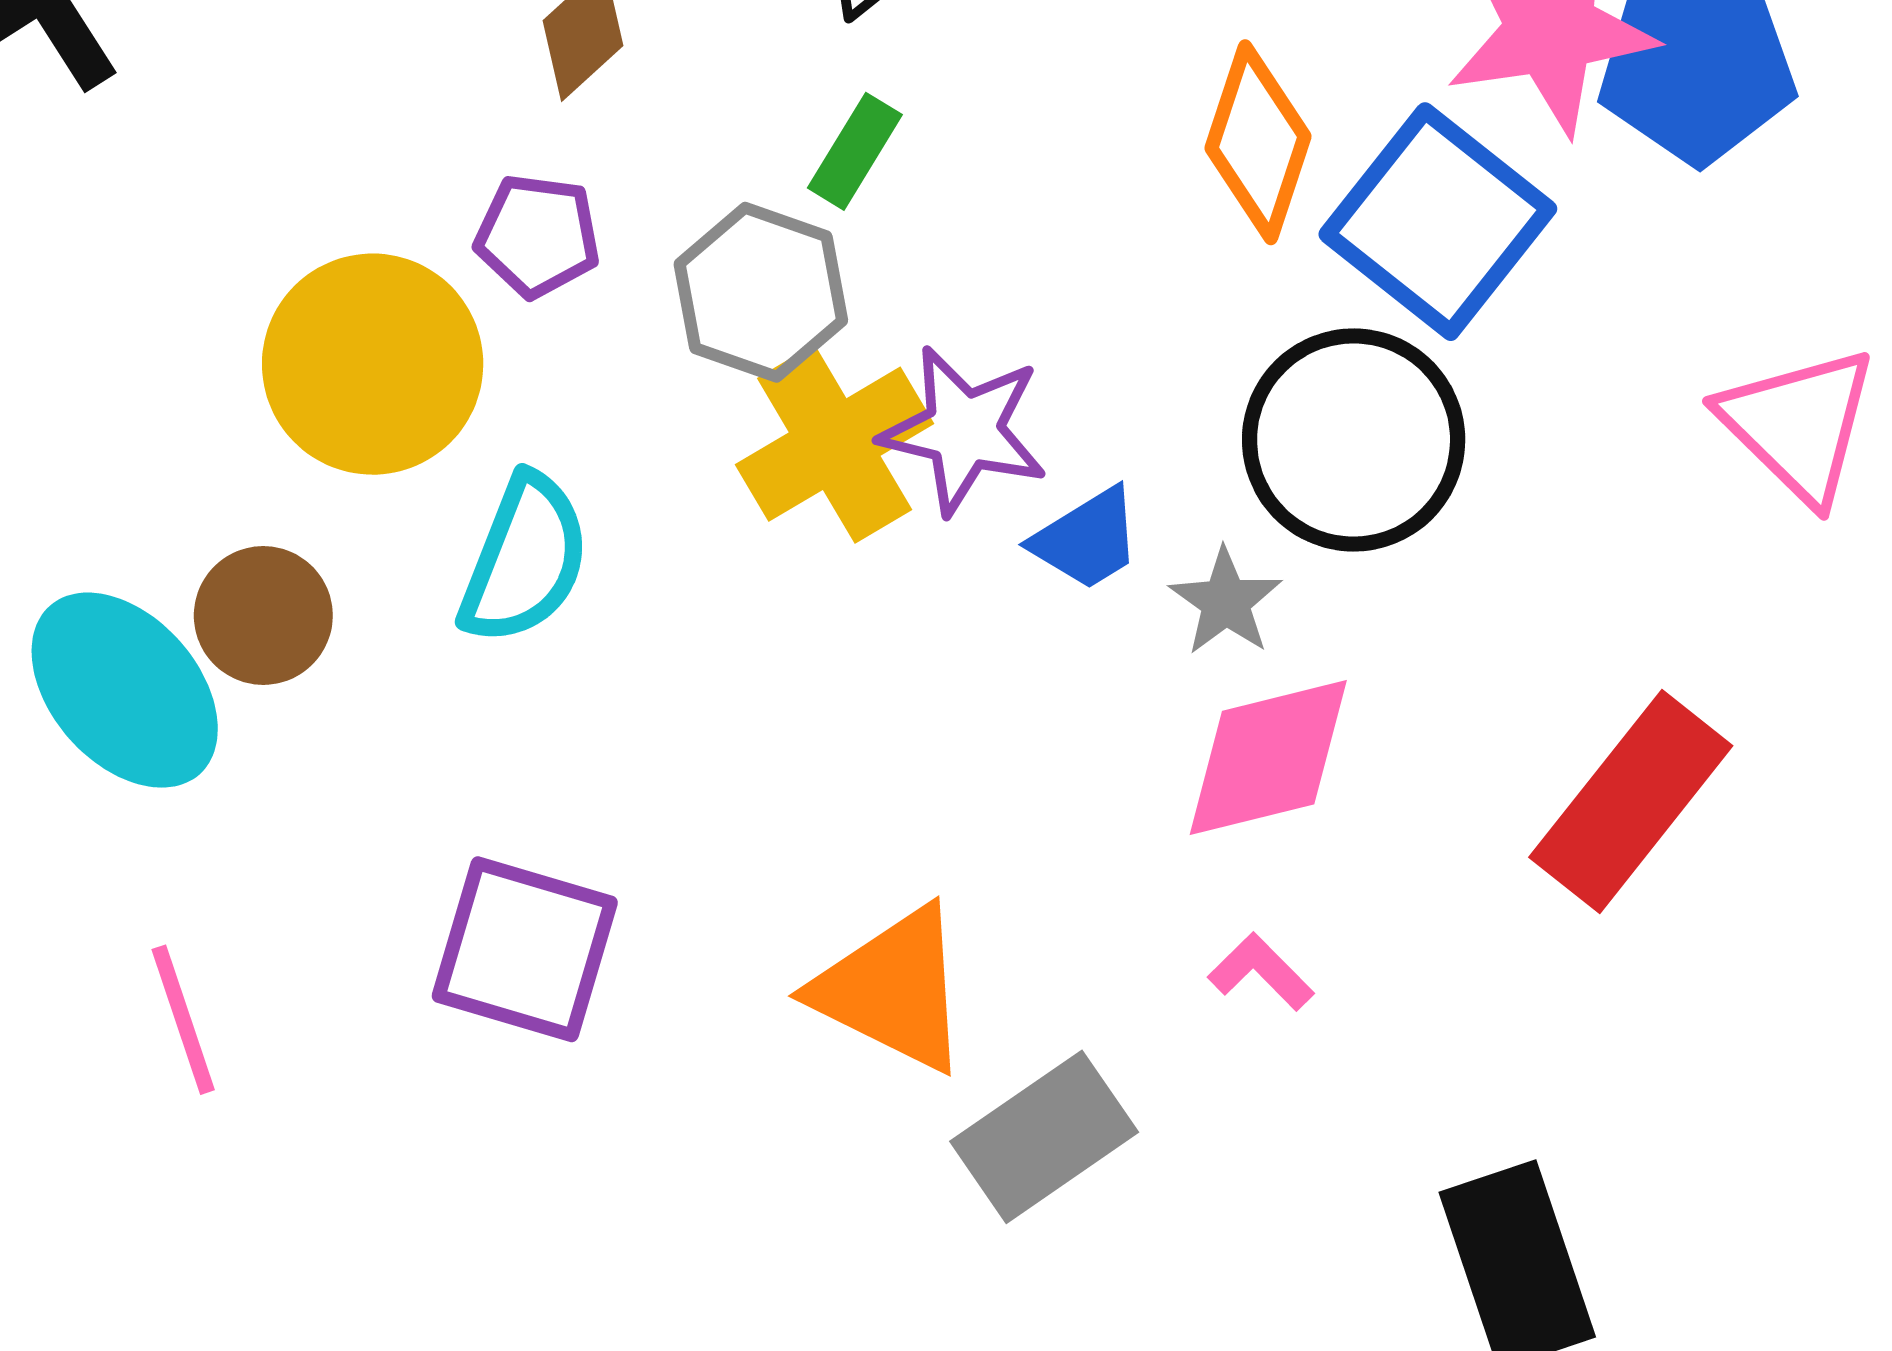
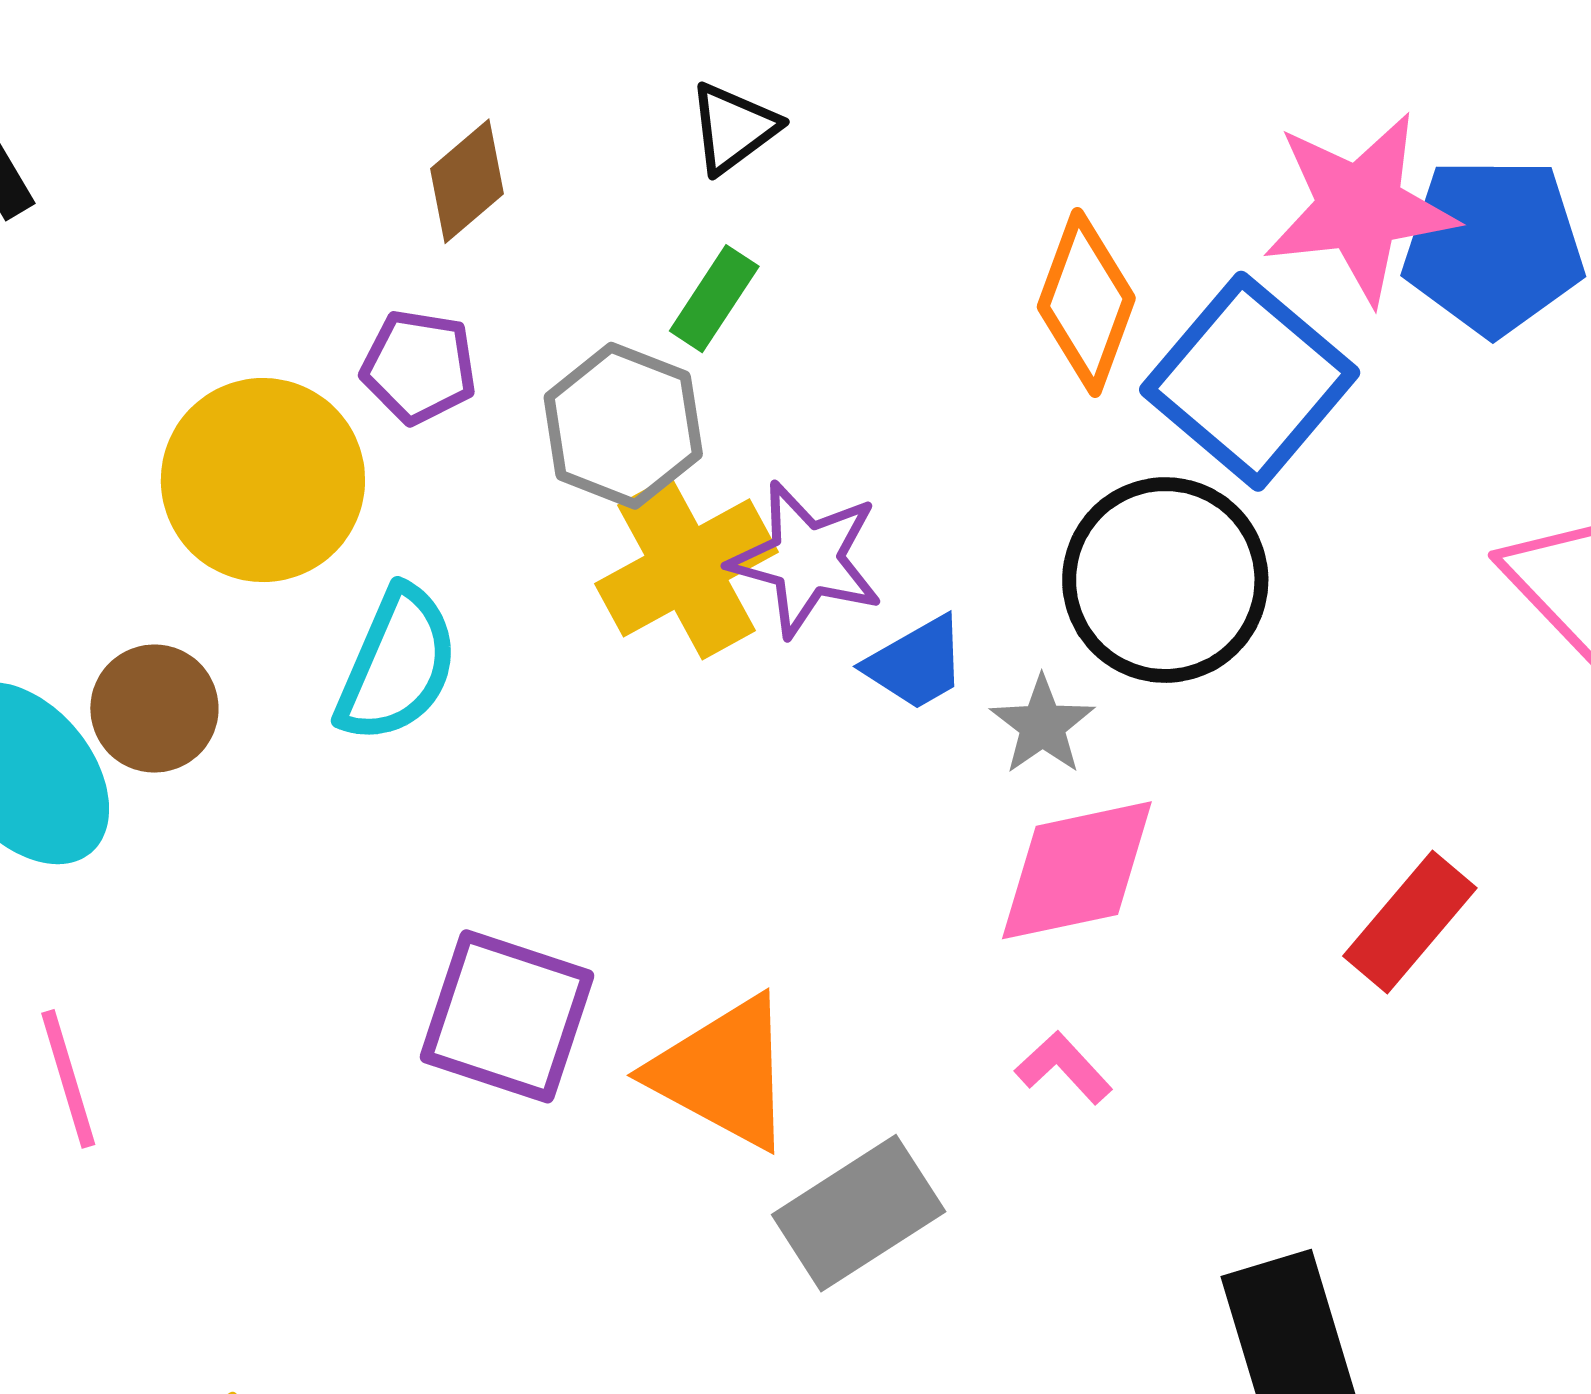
red rectangle: (1631, 802) -> (1410, 922), size x0.7
purple square: (525, 949) -> (507, 1016), moved

